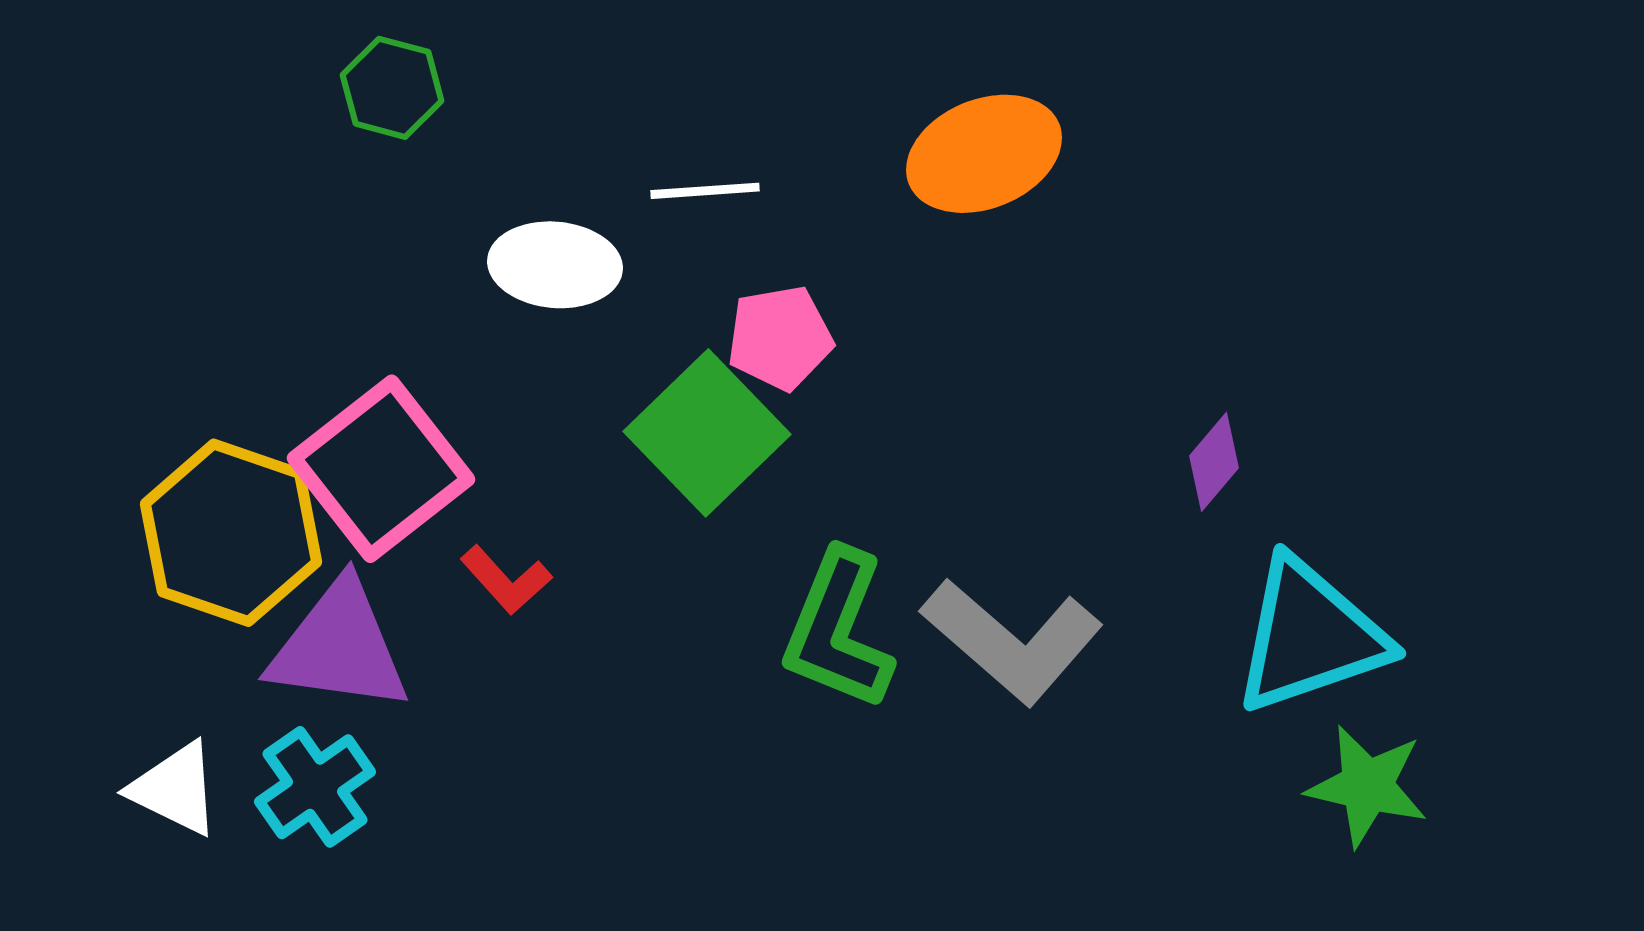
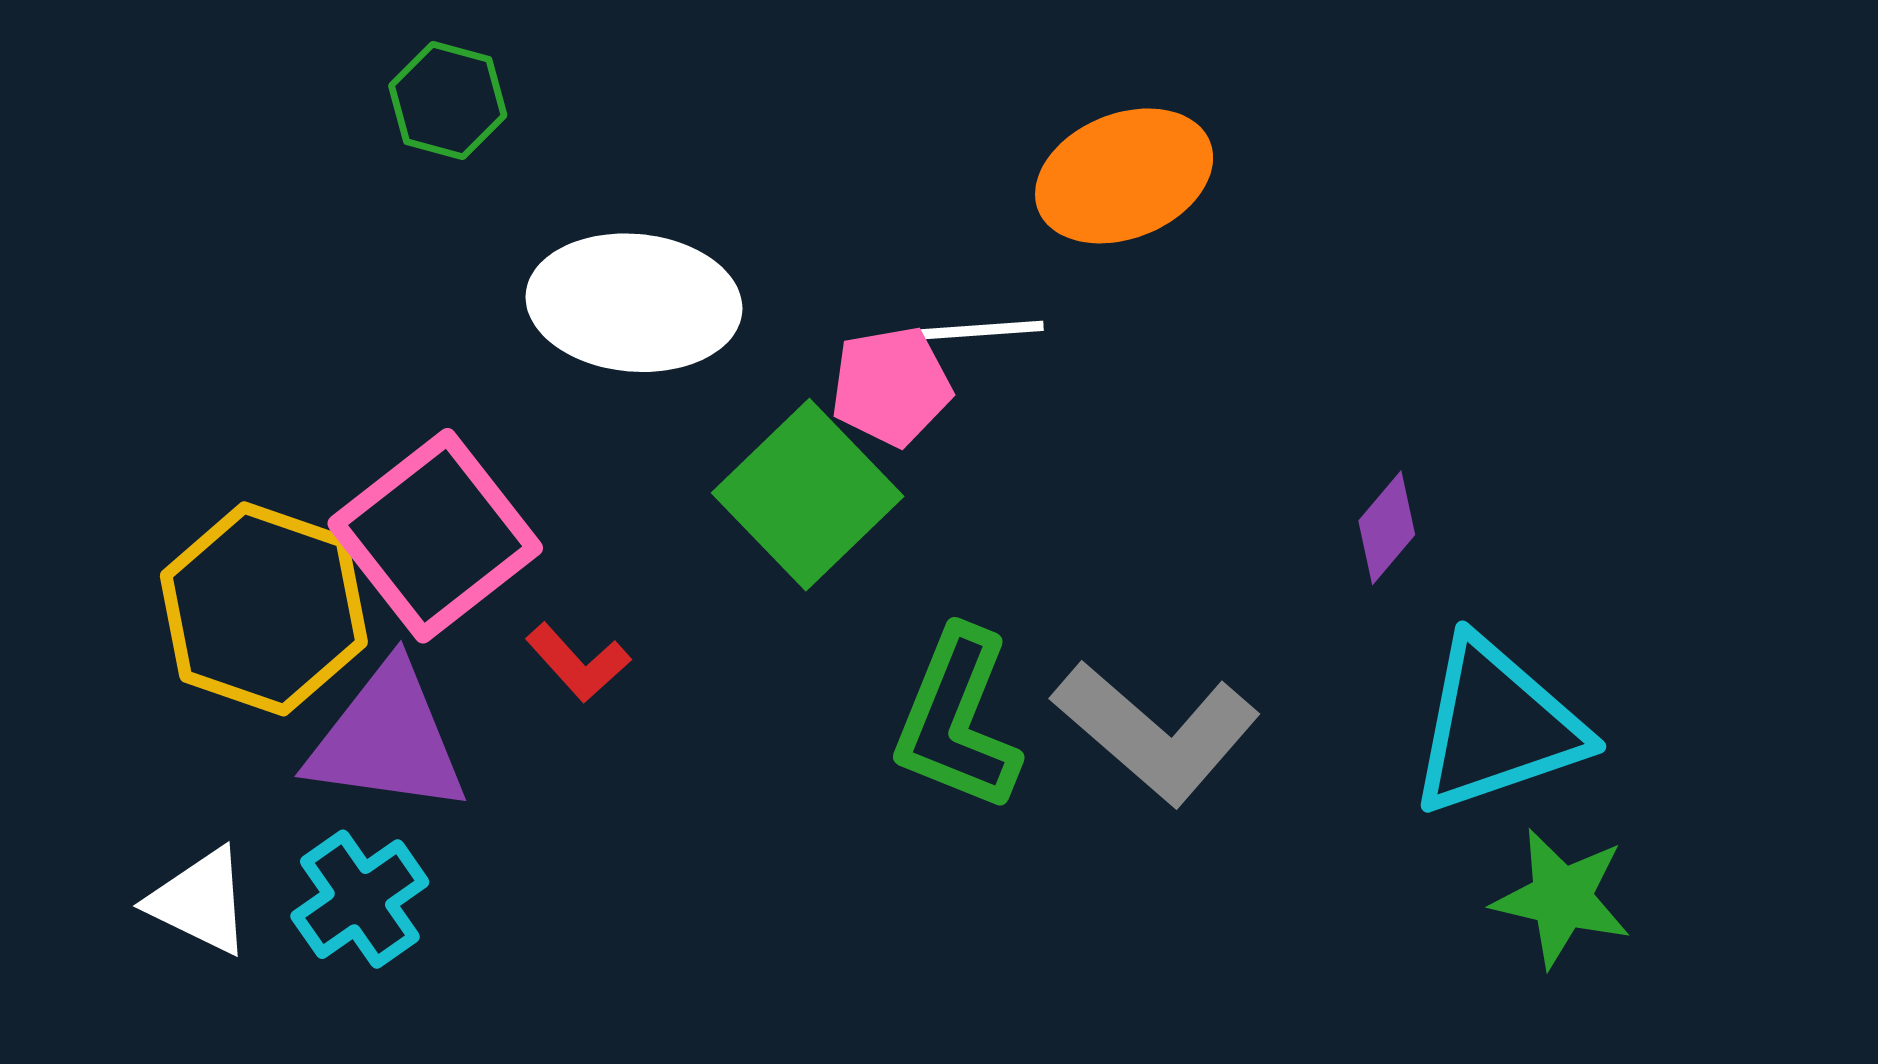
white line: (705, 191) -> (981, 330), moved
white ellipse: (555, 265) -> (634, 303), size x1.4

